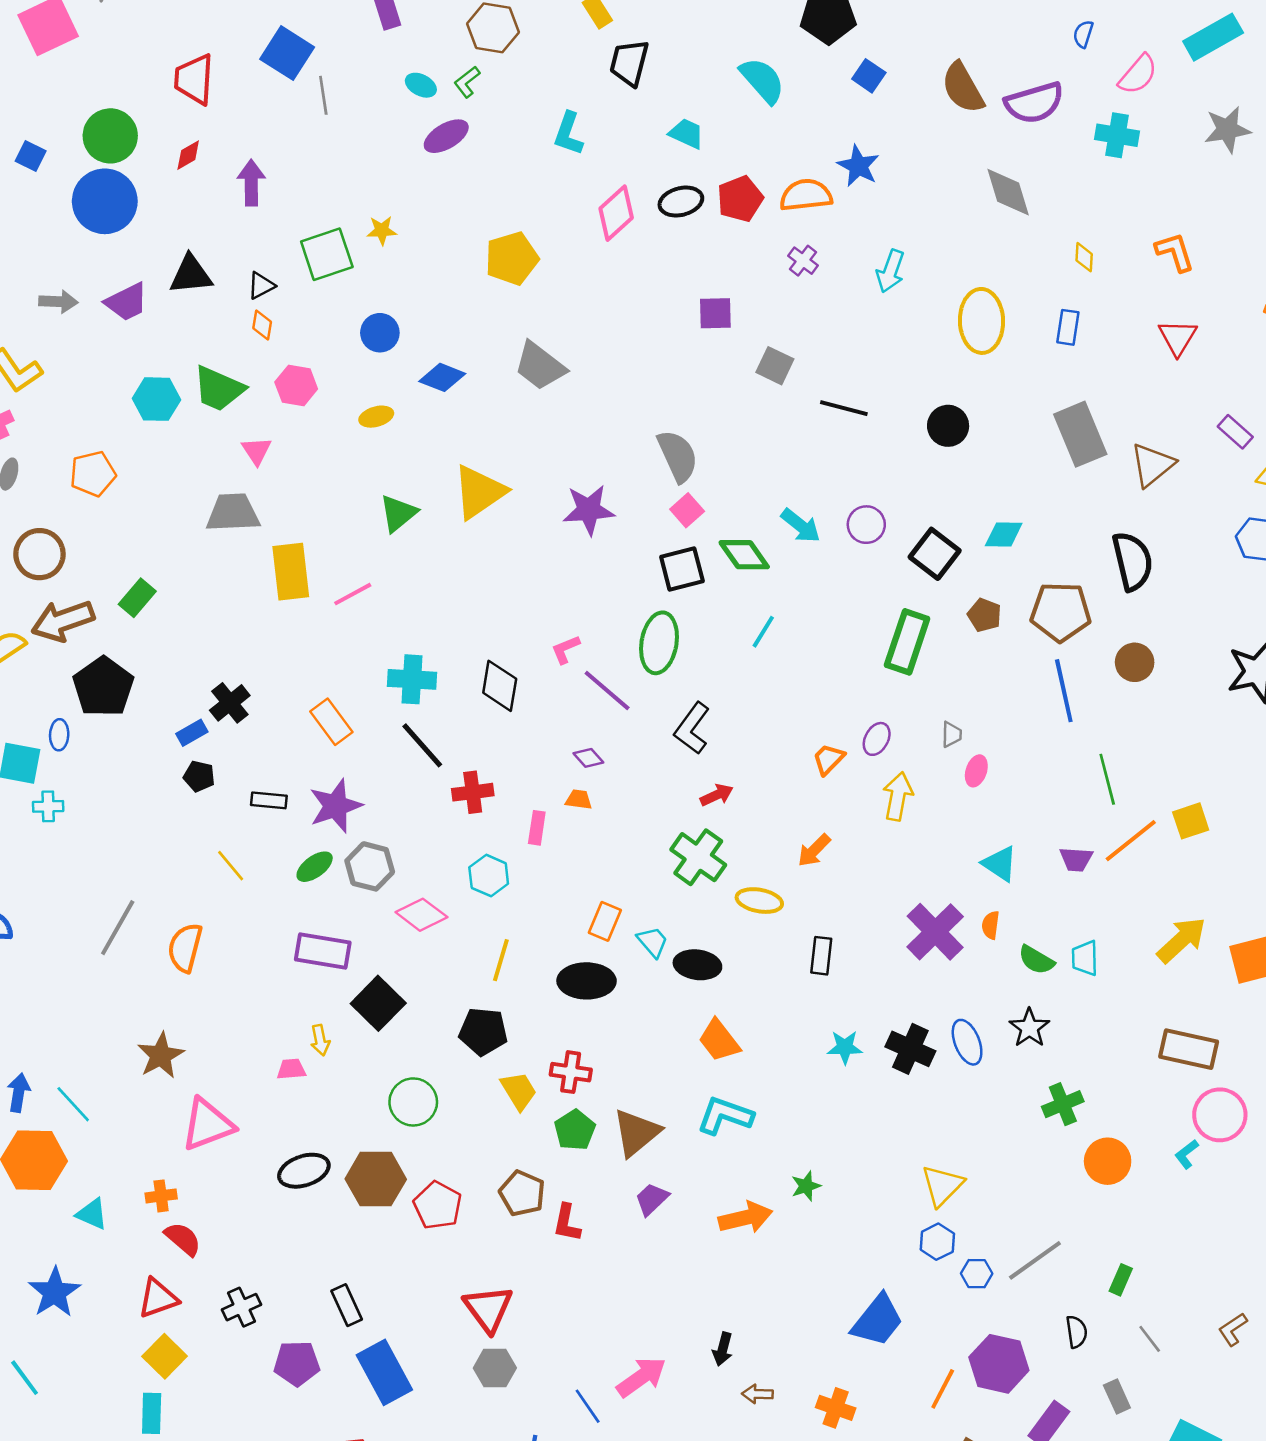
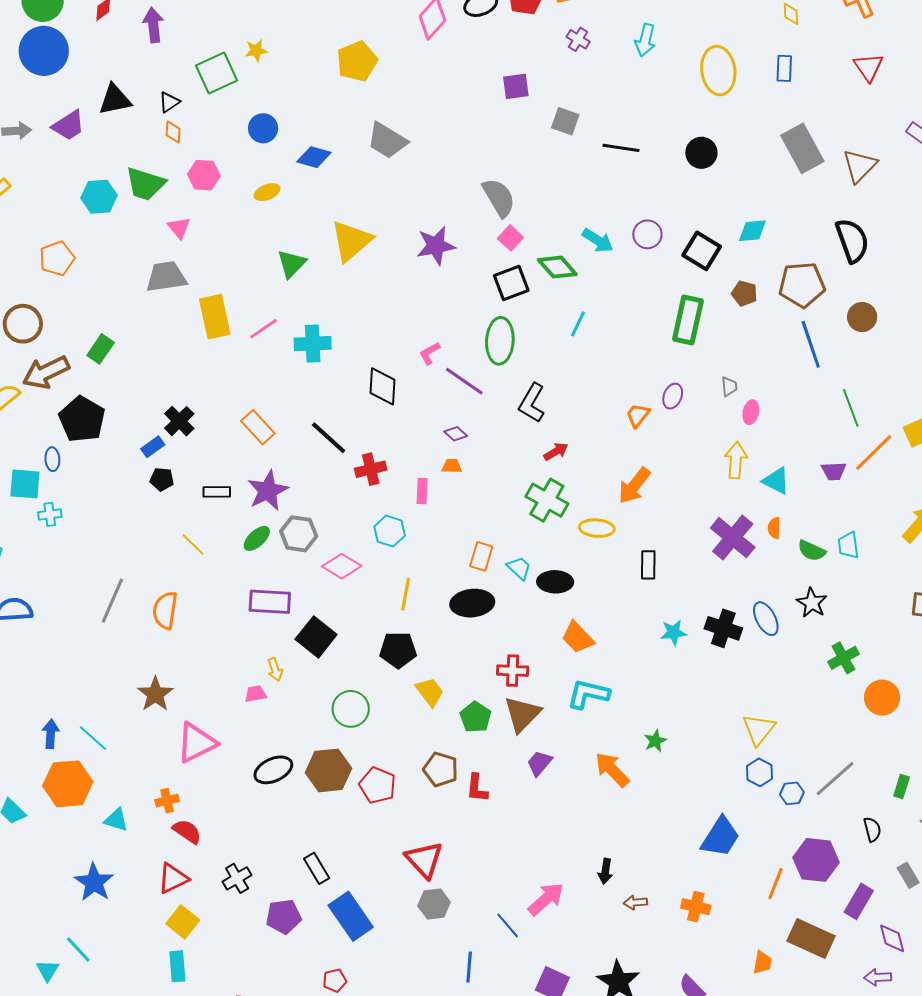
cyan cross: (412, 679) -> (313, 344), moved
yellow arrow: (898, 796) -> (736, 460), moved
orange arrow: (814, 850) -> (634, 486), size x1.4
red cross: (571, 1072) -> (513, 671), moved
orange arrow: (745, 1218) -> (612, 770), turned -114

